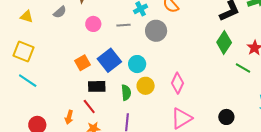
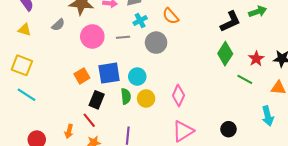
pink circle: (93, 24) -> (92, 36), size x1.5
blue square: (109, 60) -> (109, 73), turned 30
black rectangle: (97, 86) -> (97, 100), turned -66
green semicircle: (126, 93) -> (126, 96), moved

